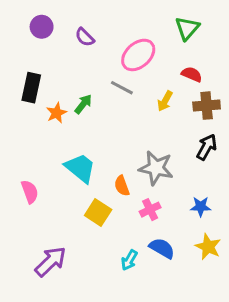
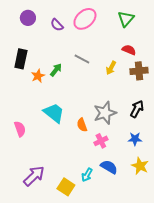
pink ellipse: (138, 55) -> (85, 19), moved
black arrow: (207, 147) -> (137, 109), moved
gray star: (156, 168) -> (105, 113), turned -30
yellow square: (98, 213) -> (66, 187), moved

